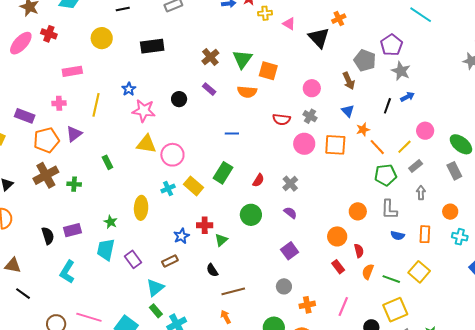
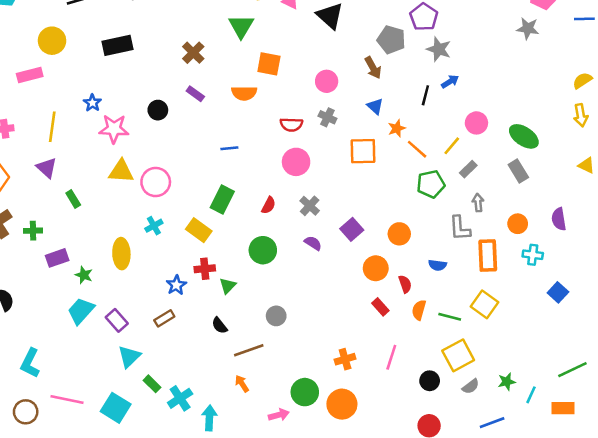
green triangle: (242, 59) -> (241, 26), moved
pink rectangle: (72, 71) -> (30, 75), moved
purple triangle: (74, 134) -> (47, 168), moved, turned -36
pink circle: (304, 144) -> (296, 162), moved
yellow rectangle: (193, 186) -> (199, 230), moved
gray L-shape: (389, 210) -> (460, 228), moved
purple rectangle: (73, 230) -> (57, 258), moved
orange rectangle: (425, 234) -> (488, 255), size x1.4
blue semicircle: (398, 235) -> (437, 265), moved
cyan trapezoid: (106, 250) -> (81, 311), turned 35
purple square: (290, 251) -> (352, 229), moved
cyan L-shape: (67, 272) -> (30, 363), moved
gray circle: (284, 286) -> (276, 316), moved
cyan triangle: (155, 288) -> (129, 357), moved

